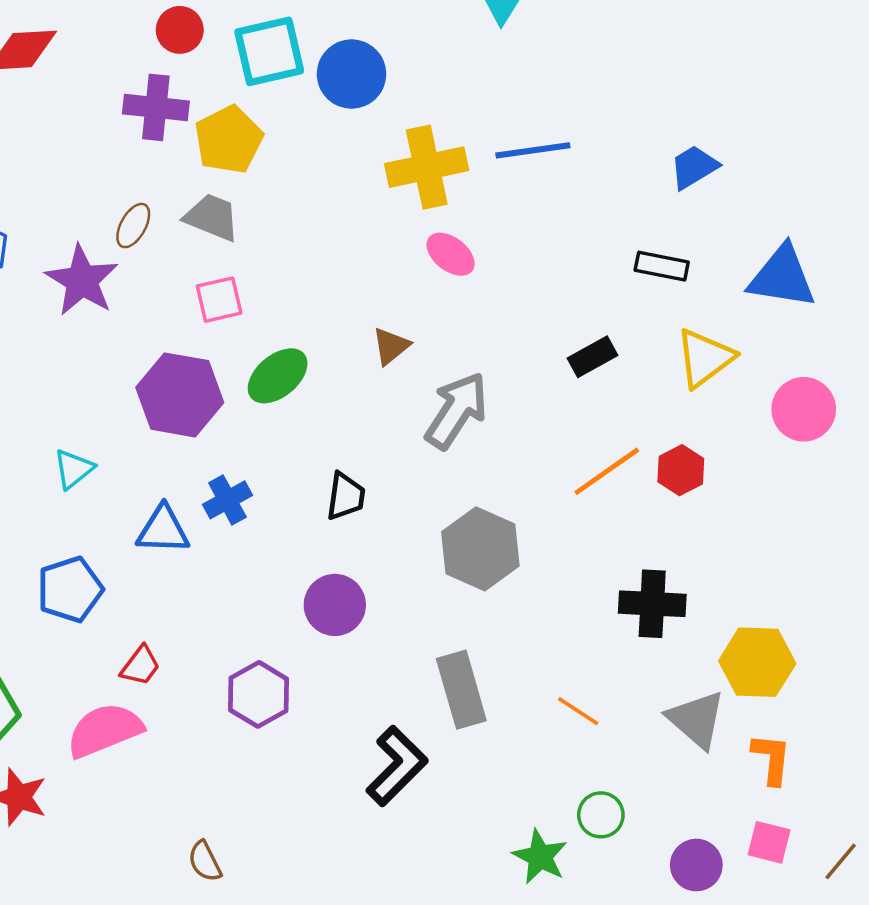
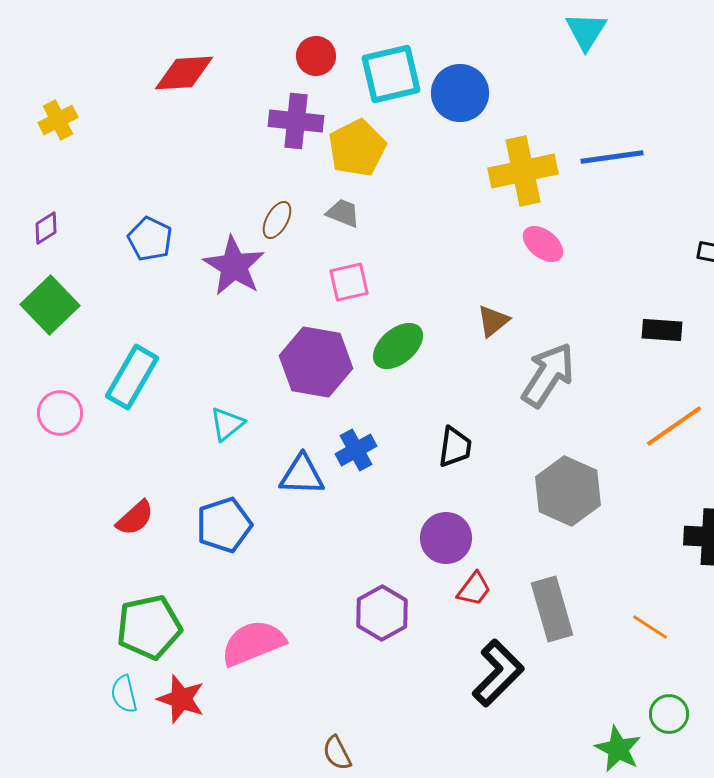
gray trapezoid: (212, 217) -> (343, 213), size x0.7
black rectangle: (593, 357) -> (662, 330), turned 33
red trapezoid: (140, 666) -> (474, 589), moved

